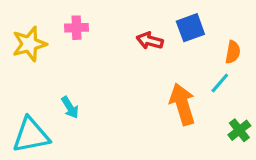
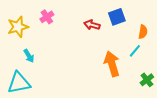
pink cross: (77, 28) -> (47, 17), turned -32
cyan arrow: (70, 107) -> (29, 56), moved

